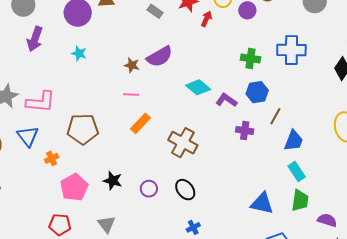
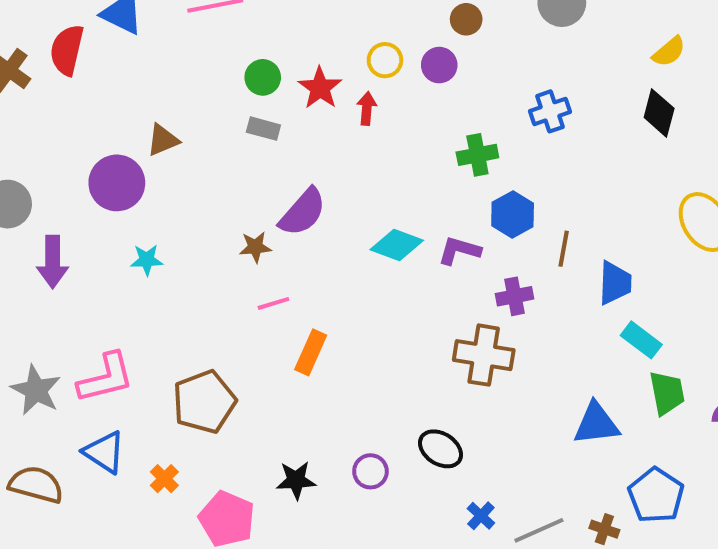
blue cross: (291, 50) -> (550, 111), size x0.7
brown cross: (183, 143) -> (484, 355), moved

